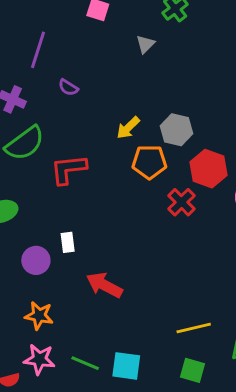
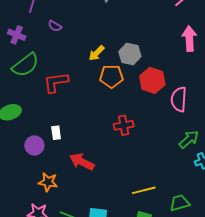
red cross: (181, 202) -> (124, 125), moved, turned 36
orange star: (39, 316) -> (48, 182), moved

